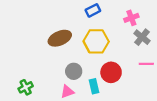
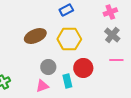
pink cross: (131, 18) -> (110, 12), moved

